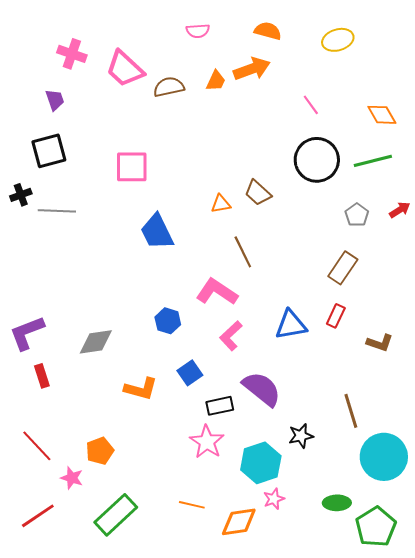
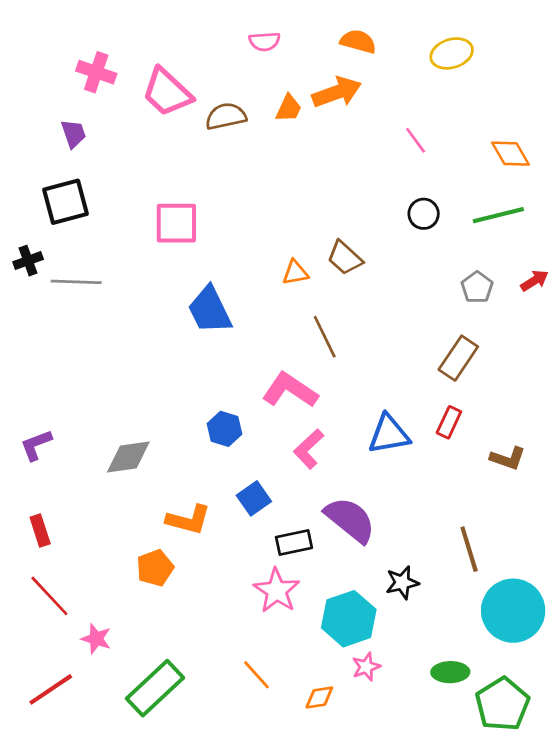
black circle: (317, 160) -> (424, 214), size x0.5
purple L-shape: (27, 333) -> (36, 445), size x0.7
red rectangle: (42, 376) -> (40, 530), moved
orange pentagon: (100, 451) -> (155, 568), moved
orange line: (192, 505) -> (257, 675), turned 35
orange diamond: (239, 522) -> (319, 697), size x0.6

